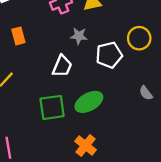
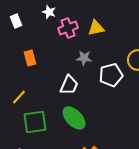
green ellipse: (89, 102) -> (74, 118), moved, turned 75
green square: (52, 107) -> (35, 122), moved

